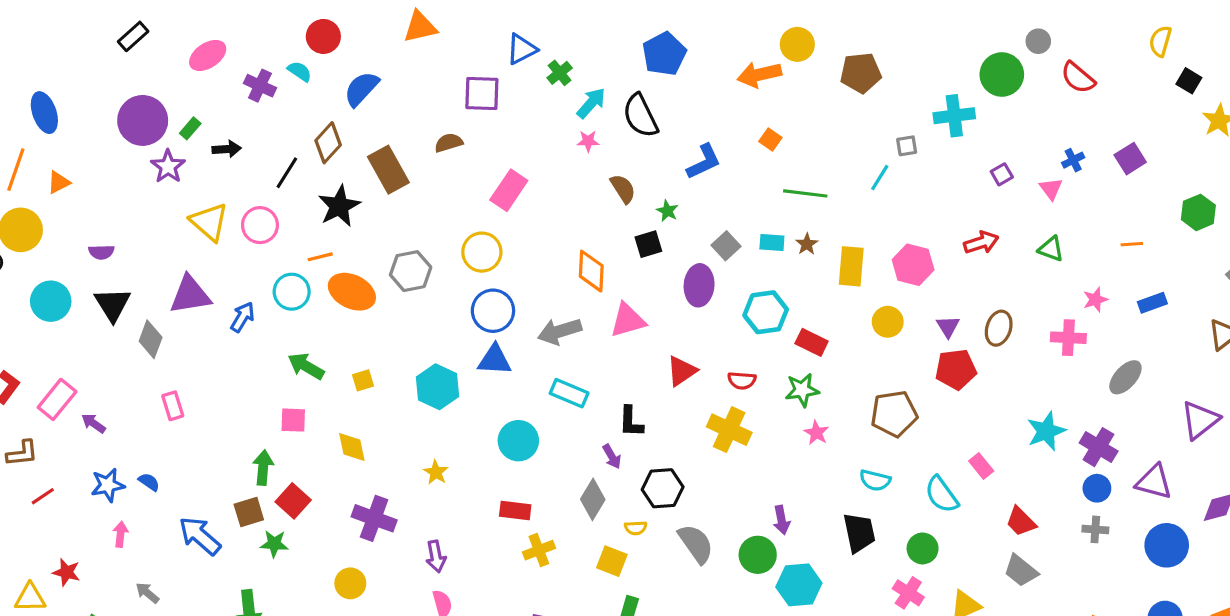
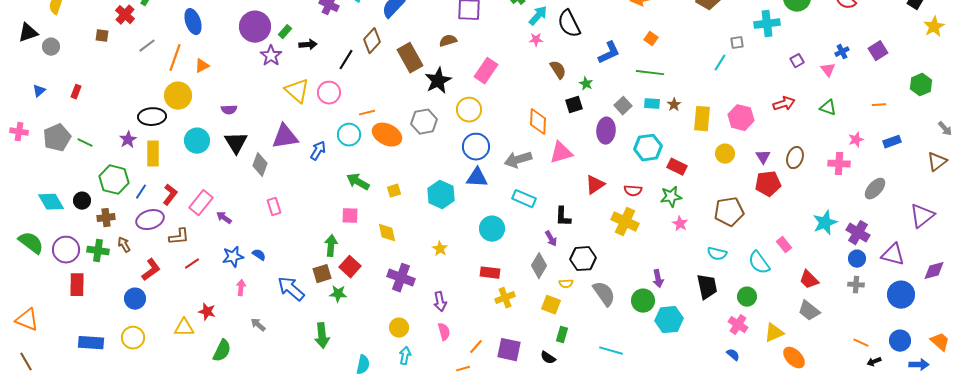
green line: (805, 193) -> (650, 73), moved
black star: (339, 206) -> (438, 81), moved
yellow circle: (350, 583) -> (399, 328), moved

